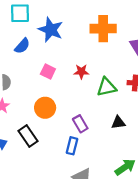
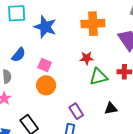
blue semicircle: (22, 46) -> (19, 55), moved
red star: (81, 72) -> (87, 58), moved
orange circle: (45, 108) -> (46, 85), moved

